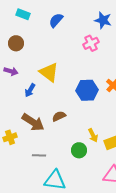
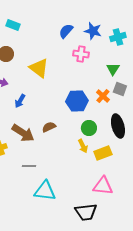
blue semicircle: (56, 20) -> (66, 31), moved
pink cross: (91, 43) -> (81, 54), turned 35
yellow triangle: (49, 72) -> (39, 68), moved
green circle: (79, 150) -> (89, 128), moved

